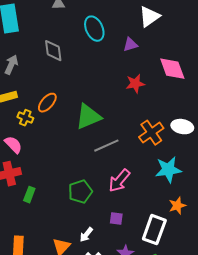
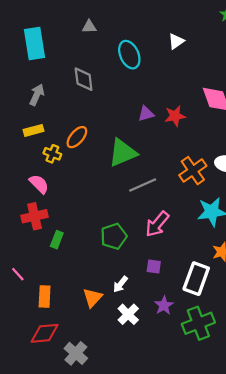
white triangle: (149, 17) -> (176, 41), moved, size x0.7
purple triangle: (130, 45) -> (146, 114), moved

